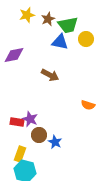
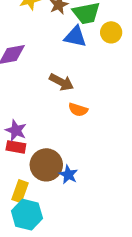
orange semicircle: (88, 105) -> (78, 110), moved
purple star: (30, 119) -> (16, 130), moved
brown circle: (39, 135) -> (46, 165), size x1.5

